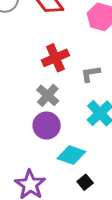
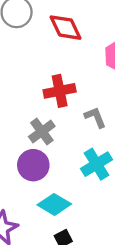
gray L-shape: (90, 74) -> (95, 117), turned 65

